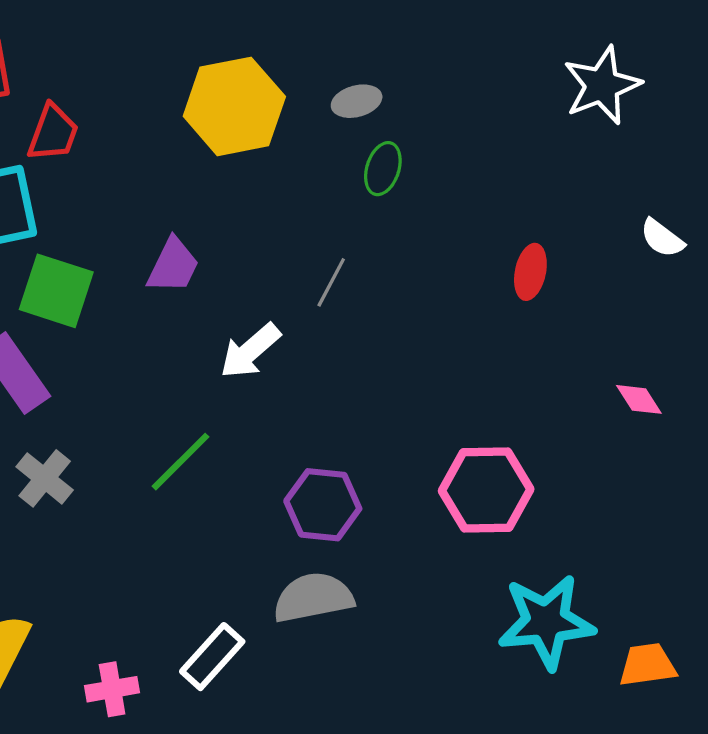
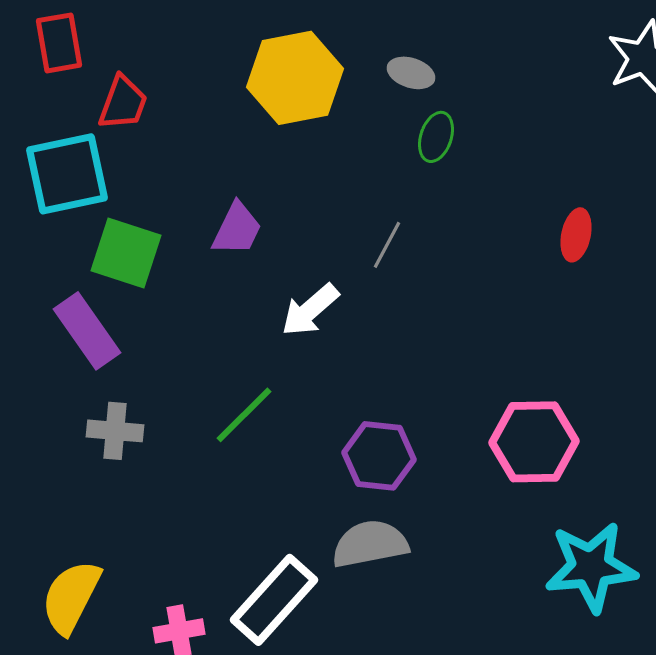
gray ellipse: (357, 101) -> (411, 73), turned 33
gray cross: (45, 478) -> (115, 431), turned -34
white rectangle: (212, 657) -> (274, 600), size x1.4

